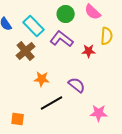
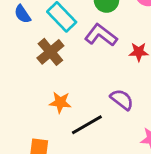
orange star: (42, 79) -> (60, 102), moved

